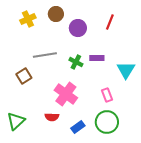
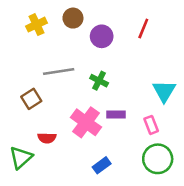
purple rectangle: (97, 58) -> (116, 115), moved
pink rectangle: (107, 95) -> (151, 125), moved
red semicircle: (52, 117) -> (47, 138), moved
green circle: (107, 122) -> (158, 159), moved

